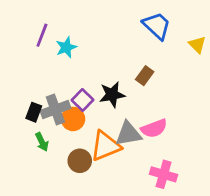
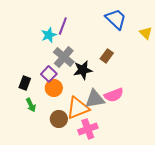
purple line: (42, 35) -> (63, 26), moved
purple square: (82, 100) -> (49, 74), moved
gray cross: (55, 109) -> (64, 57), moved, turned -30
pink cross: (164, 174) -> (88, 129), moved, turned -36

